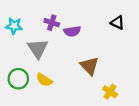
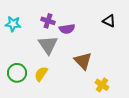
gray triangle: (38, 49) -> (48, 45), moved
yellow semicircle: (44, 80) -> (41, 74), turned 91

